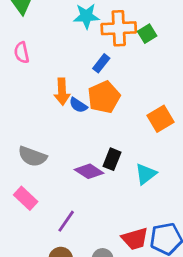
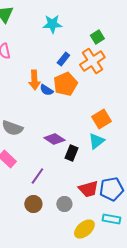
orange cross: (119, 28) -> (92, 61), moved, turned -30
orange square: (161, 119) -> (101, 119), moved
black rectangle: (112, 159) -> (71, 153), moved

